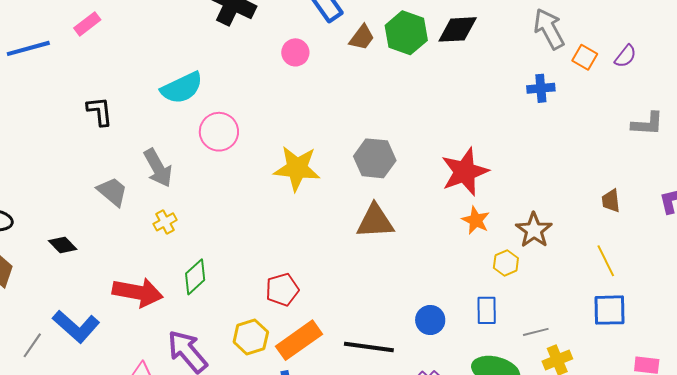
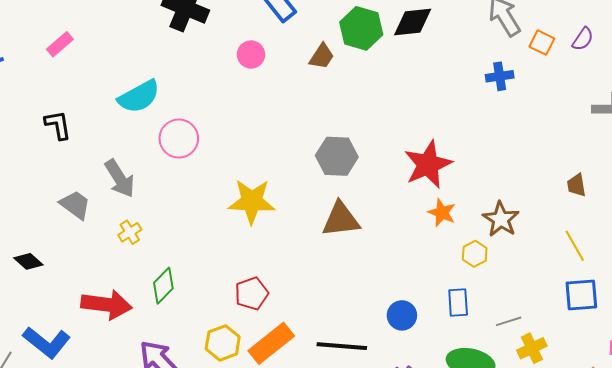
pink rectangle: (87, 24) -> (60, 44), moved
brown trapezoid: (362, 37) -> (322, 56), moved
yellow star: (297, 168) -> (252, 201), moved

